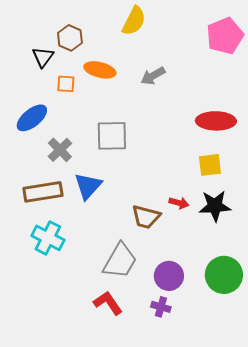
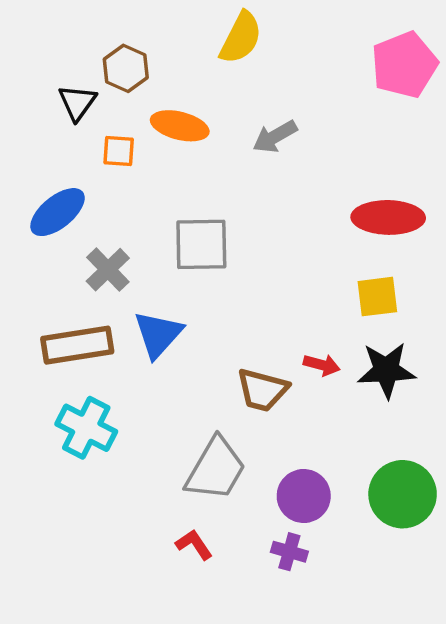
red L-shape: (108, 303) -> (194, 545), size x0.7

